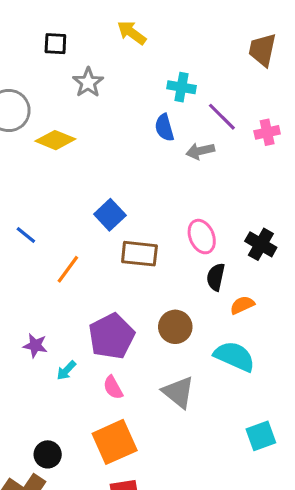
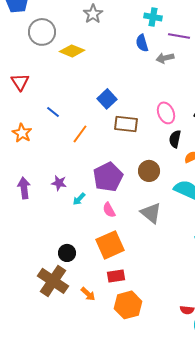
purple line: (222, 117) -> (179, 36), turned -35

